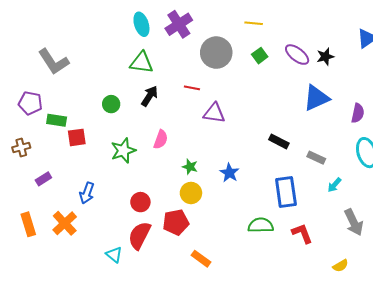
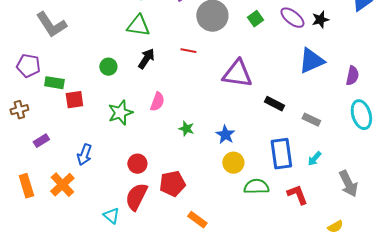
purple triangle: (214, 113) -> (237, 74), moved, size x1.4
cyan arrow: (334, 185) -> (314, 159), moved
yellow circle: (191, 193) -> (233, 163), moved

